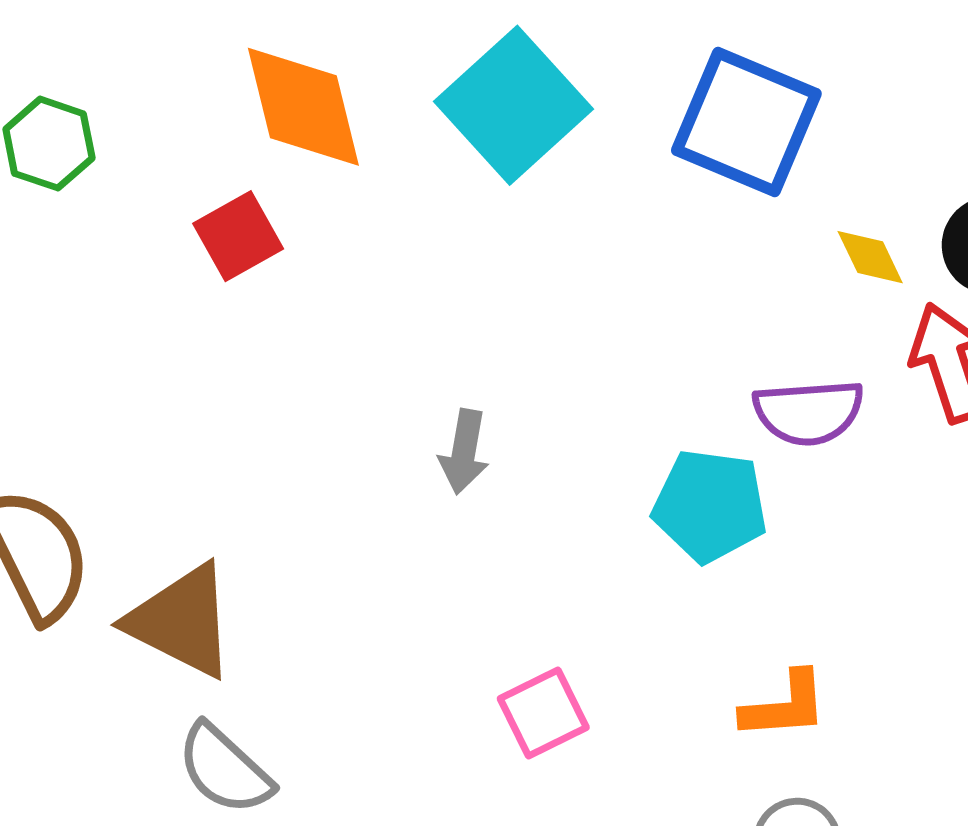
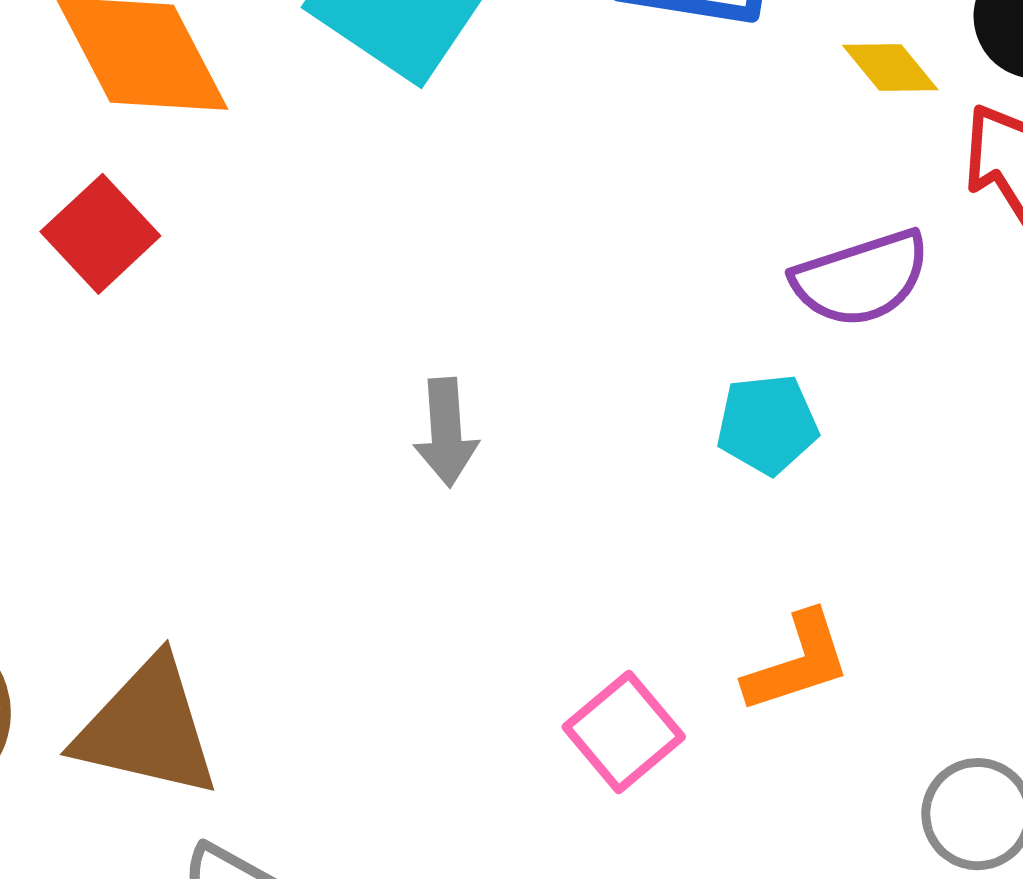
cyan pentagon: (710, 506) -> (767, 424), size x0.7
orange L-shape: (784, 706) -> (797, 662), moved

